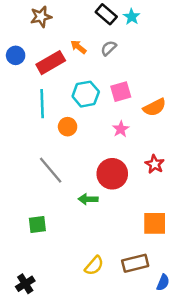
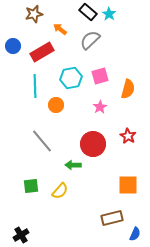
orange arrow: (78, 47) -> (60, 29), moved
gray semicircle: (109, 48) -> (90, 40), size x1.5
orange semicircle: (155, 107) -> (128, 89), turned -48
yellow semicircle: (94, 266) -> (60, 191), moved

